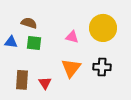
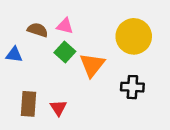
pink triangle: (72, 37) -> (65, 26), moved
green square: (34, 43) -> (65, 52), moved, turned 35
orange triangle: (71, 68) -> (92, 65), moved

